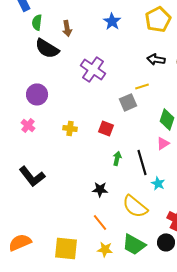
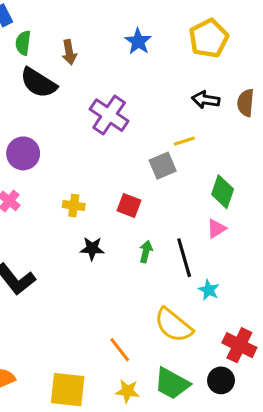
black star: (100, 189) -> (92, 249), moved

